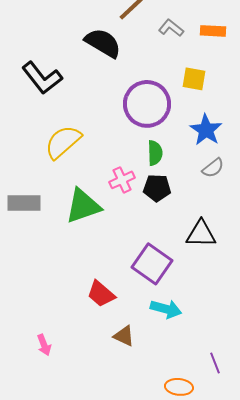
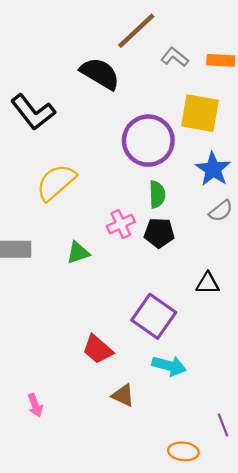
yellow square: (194, 79) -> (200, 113), size x1.5
green triangle: (83, 206) -> (78, 253), size x0.6
black triangle: (201, 234) -> (208, 283), size x0.7

